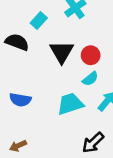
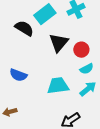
cyan rectangle: (39, 21) -> (45, 14), size x1.5
cyan semicircle: (90, 79) -> (87, 69), moved

